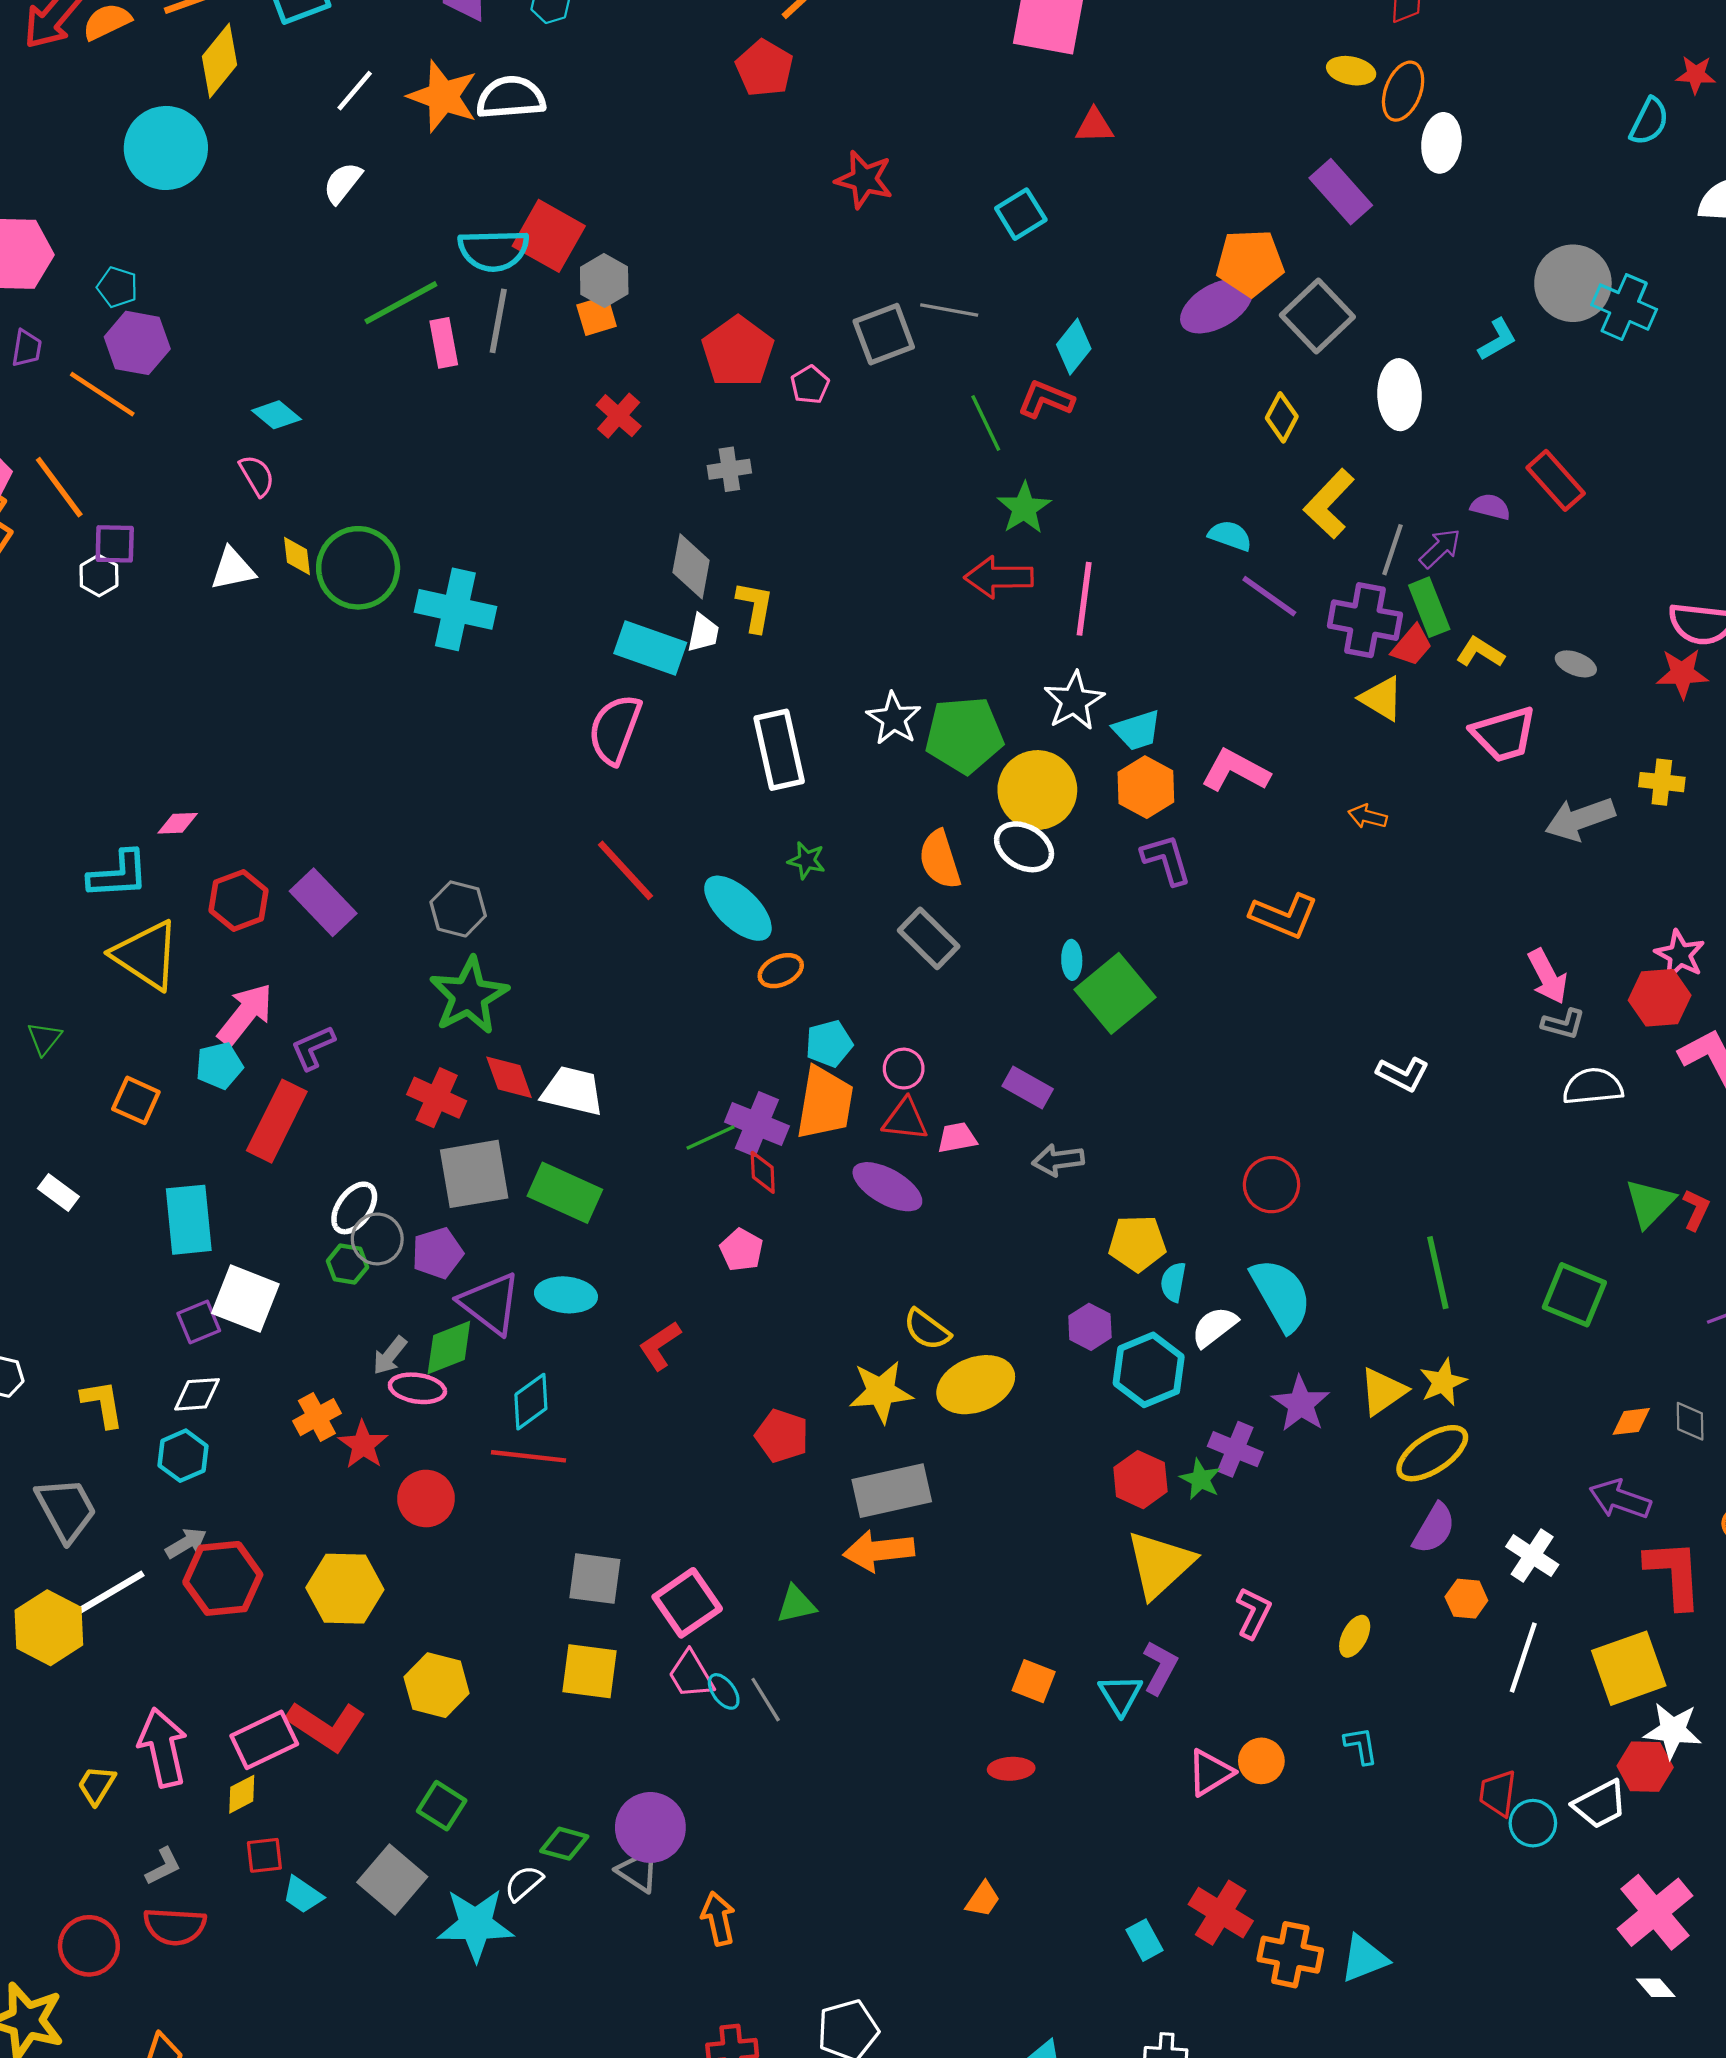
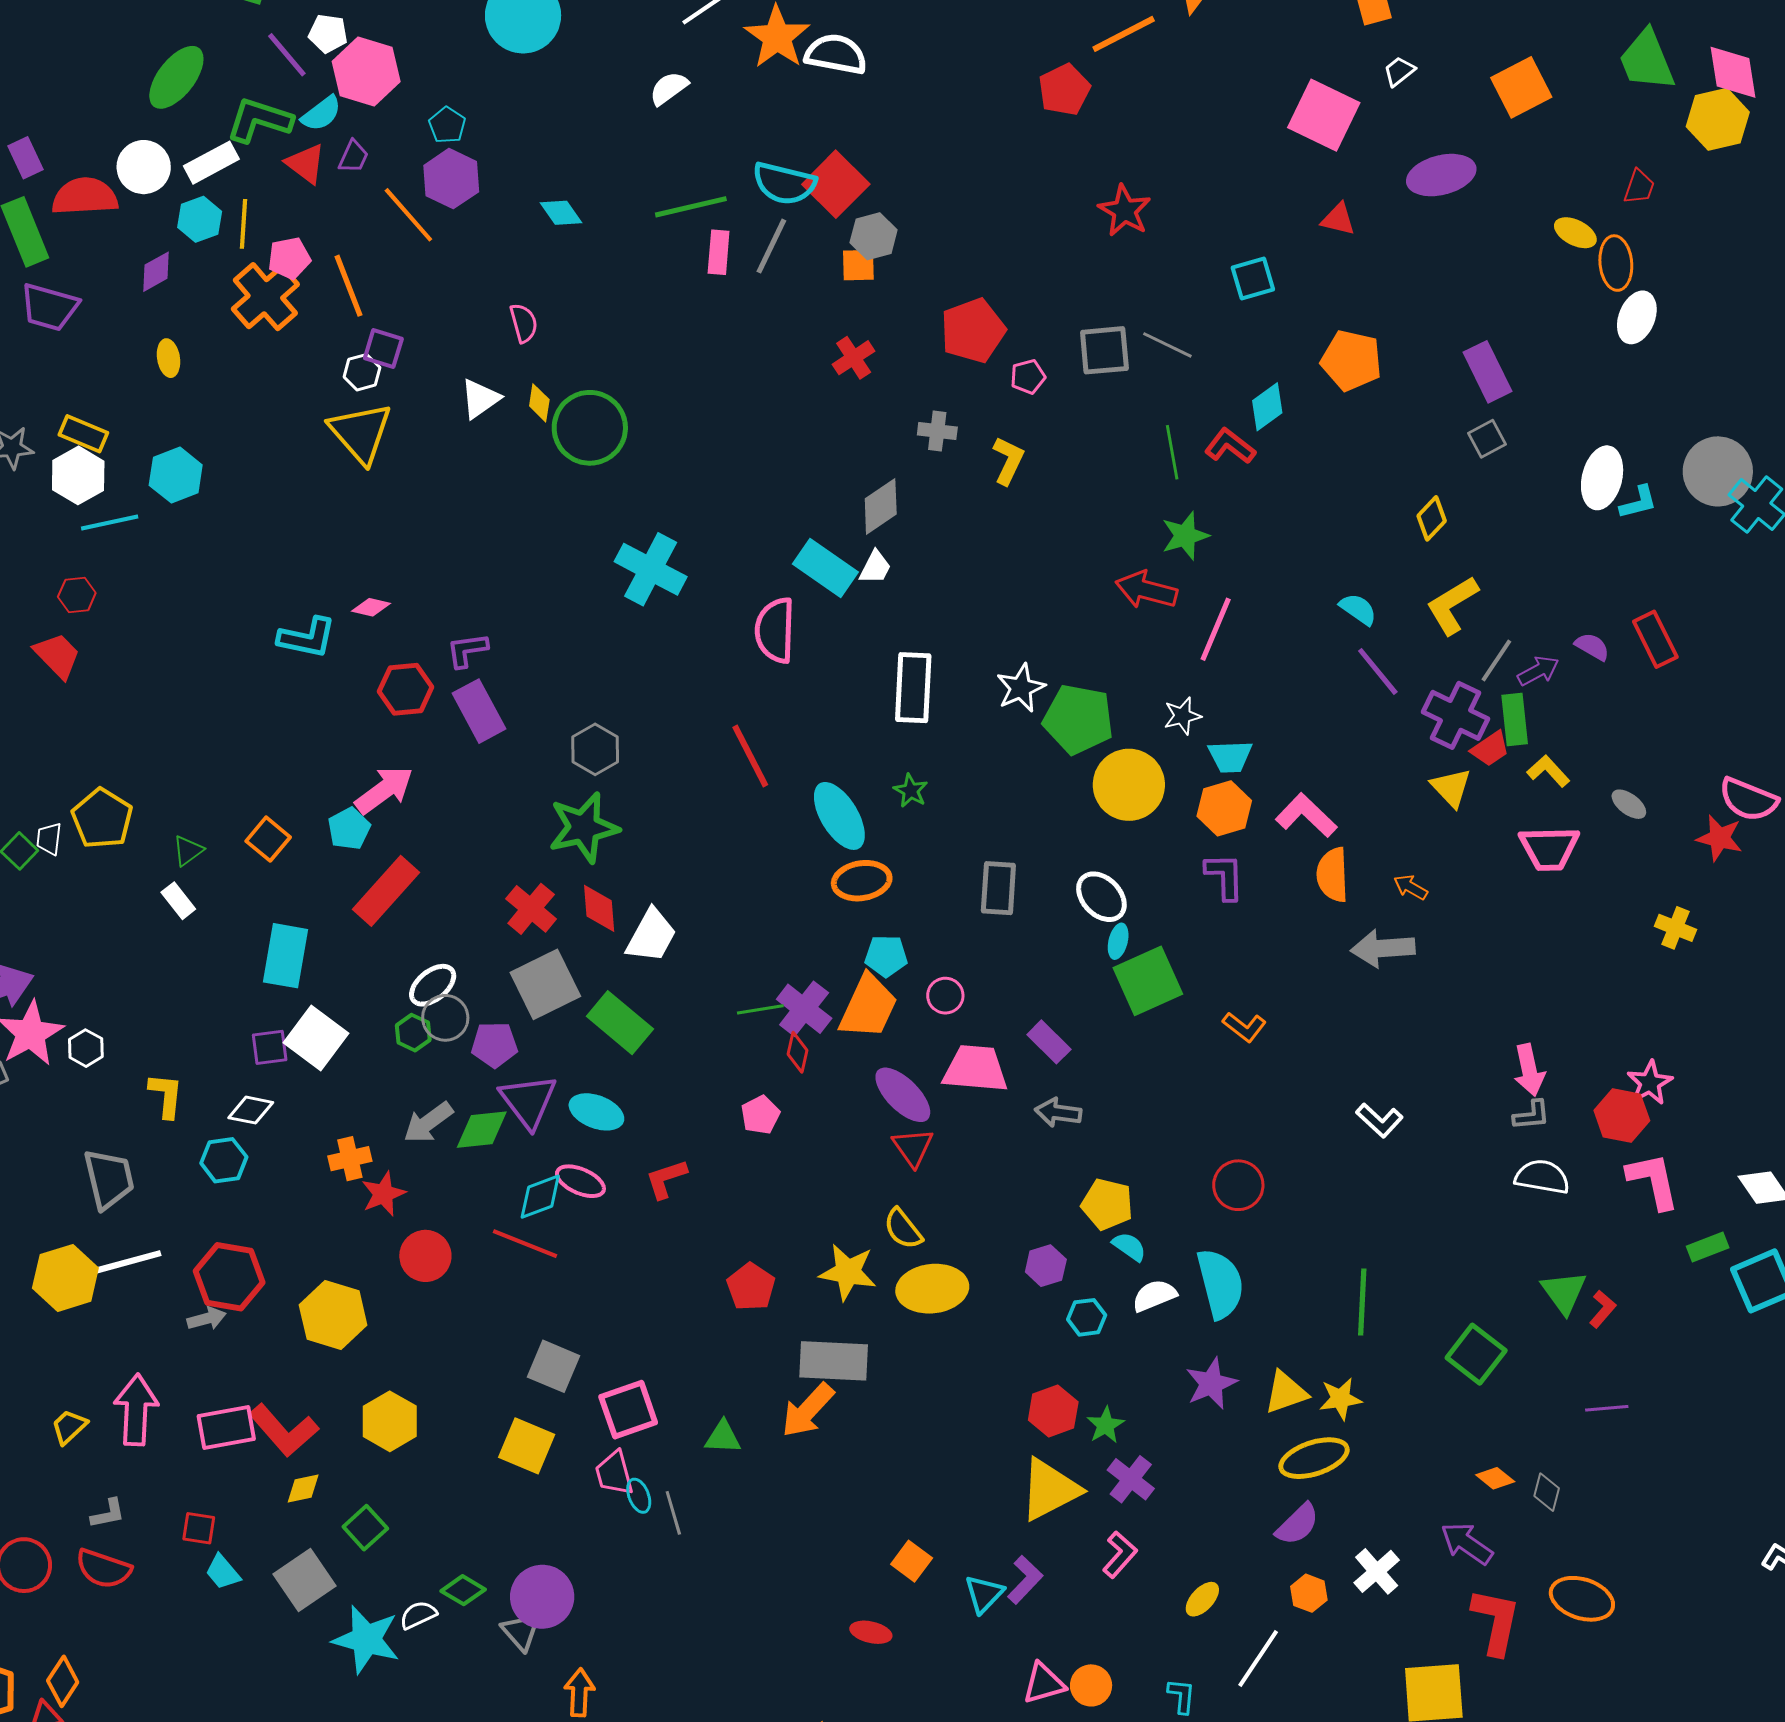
orange ellipse: (1403, 91) -> (1616, 263), turned -42
purple rectangle: (1341, 192) -> (1487, 372), moved
orange pentagon: (1250, 263) -> (1351, 360), moved
purple ellipse: (1216, 306) -> (1441, 175), moved
gray square: (1317, 316) -> (1487, 439), size x0.6
white ellipse: (1399, 395) -> (1602, 478), moved
cyan diamond: (276, 415) -> (561, 213), moved
gray diamond: (691, 566) -> (881, 506), turned 30
white triangle: (233, 569) -> (480, 399), turned -39
yellow L-shape: (755, 607) -> (1008, 461), moved
cyan cross: (455, 609) -> (651, 569), moved
white star: (1074, 701) -> (1182, 716), size x0.7
pink semicircle: (615, 729) -> (775, 630), turned -34
gray arrow: (1580, 819) -> (1383, 948), moved
white ellipse: (1024, 847) -> (1101, 897), moved
orange semicircle: (940, 860) -> (1333, 875), moved
orange L-shape: (1284, 916) -> (1244, 1027), moved, size x0.7
gray rectangle: (929, 938) -> (998, 888), turned 34
yellow triangle: (146, 955) -> (361, 433), moved
orange ellipse: (781, 971) -> (862, 881), size x1.4
gray L-shape: (1563, 1024) -> (1532, 1115), turned -36
green triangle: (44, 1038) -> (188, 851), moved
purple L-shape: (313, 1048) -> (467, 650), moved
cyan pentagon: (219, 1066) -> (349, 829), turned -30
white trapezoid: (573, 1091) -> (651, 936), turned 90
red triangle: (905, 1119) -> (913, 1147), moved, turned 33
pink trapezoid: (957, 1138) -> (975, 1069), size x1.8
gray square: (474, 1174) -> (545, 984), turned -32
green triangle: (1650, 1203) -> (1564, 1292), turned -36
cyan semicircle: (1173, 1282) -> (1129, 1247), turned 99
gray arrow: (390, 1355) -> (428, 1122), size x1.4
cyan hexagon: (1149, 1370) -> (1087, 1317), size x0.6
pink ellipse: (417, 1388) -> (580, 1181), moved
orange diamond: (1631, 1421) -> (1495, 1478), turned 30
purple cross: (1235, 1449) -> (1131, 1479), moved
gray arrow: (186, 1543) -> (207, 1319), moved
orange arrow: (879, 1551) -> (808, 1410), turned -56
white line: (1523, 1657) -> (1258, 1659), moved
yellow diamond: (242, 1794) -> (303, 1488), moved

